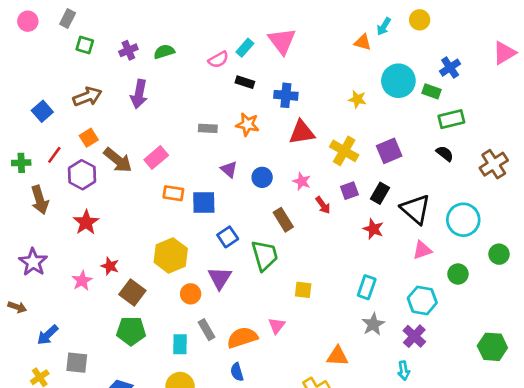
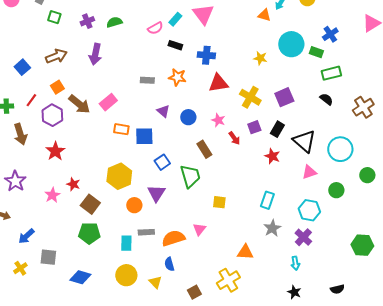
gray rectangle: (206, 330) -> (146, 232), turned -63

